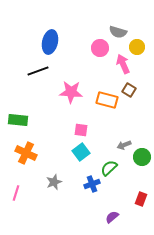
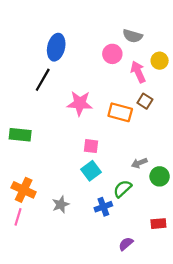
yellow circle: (137, 47) -> (160, 61), moved
black line: (38, 71) -> (43, 80), turned -40
orange cross: (26, 153) -> (24, 190), moved
red rectangle: (141, 199) -> (158, 224), turned 64

